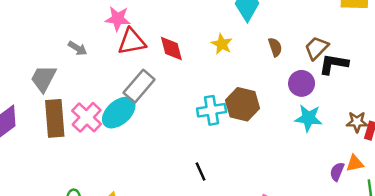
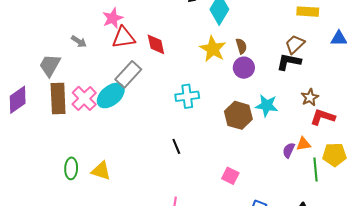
pink star: (118, 19) -> (113, 18), turned -30
yellow star: (222, 44) -> (213, 49), moved, size x1.5
brown trapezoid: (317, 48) -> (295, 44), moved
purple circle: (302, 83) -> (244, 68), moved
brown hexagon: (243, 104) -> (238, 115), moved
brown star: (357, 122) -> (310, 97), moved, turned -30

